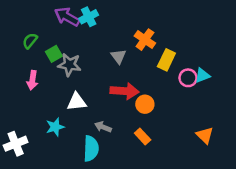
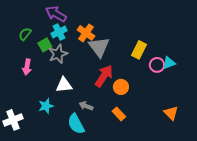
cyan cross: (89, 17) -> (59, 32), moved
orange cross: (145, 40) -> (86, 33), moved
gray triangle: (119, 56) -> (99, 47), size x1.6
gray star: (69, 65) -> (58, 54), turned -30
red arrow: (125, 91) -> (104, 76), turned -60
cyan semicircle: (91, 148) -> (76, 124), turned 150

